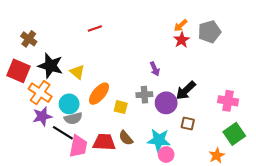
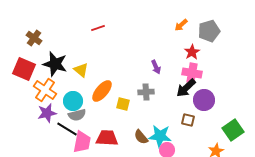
red star: (182, 40) -> (192, 52), moved
pink cross: (228, 101) -> (192, 73), moved
purple circle: (166, 103) -> (204, 100), moved
brown semicircle: (126, 138) -> (141, 137), moved

